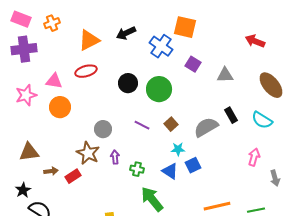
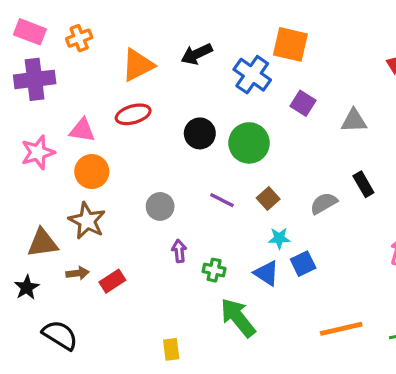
gray semicircle: (206, 127) -> (324, 203), size x0.7
brown star: (88, 153) -> (87, 221), moved
black star: (23, 190) -> (27, 287), moved

